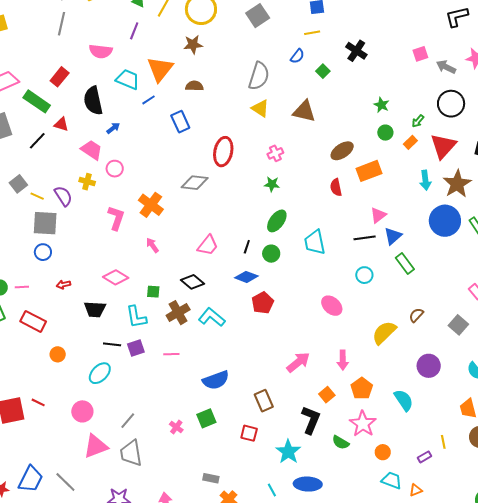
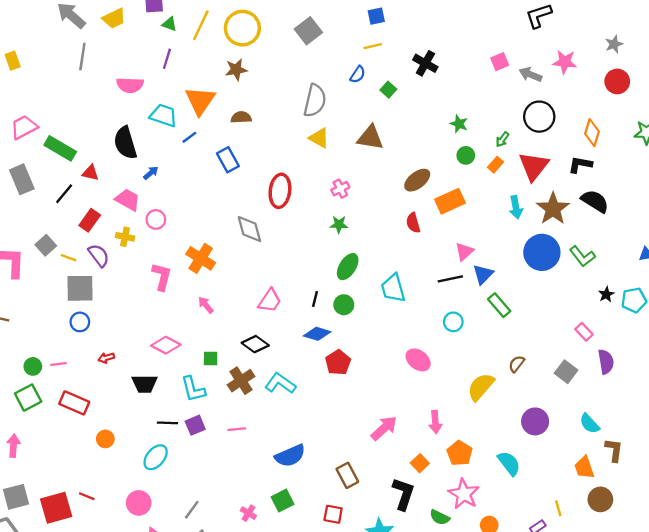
red rectangle: (60, 77) -> (90, 220), moved
gray diamond: (195, 183) -> (249, 229), turned 72

